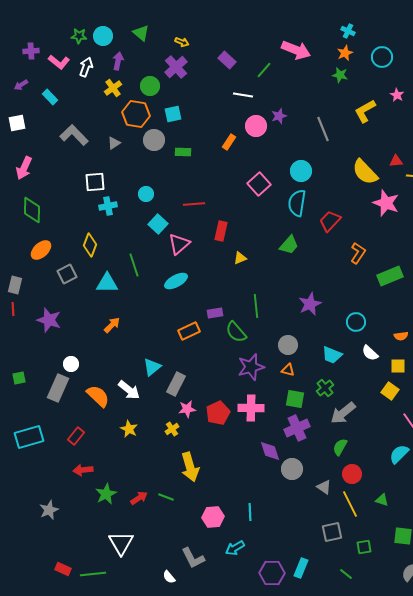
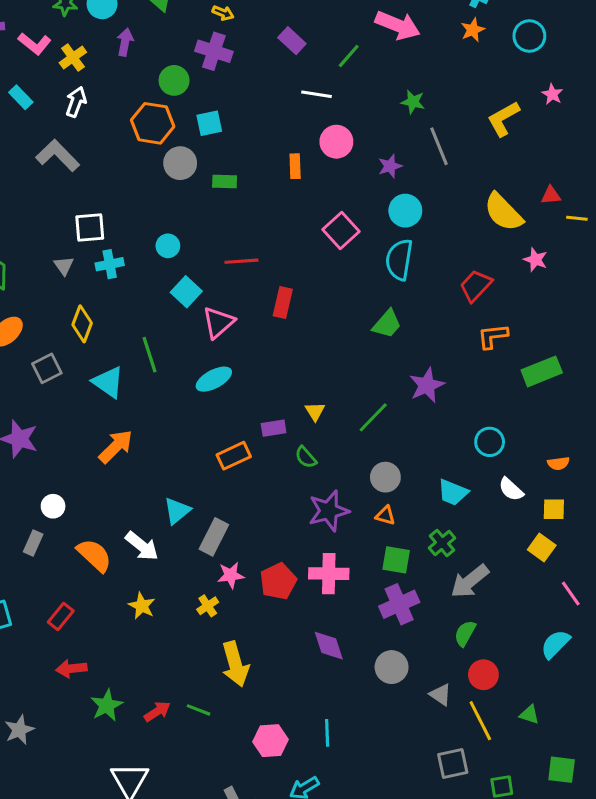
white arrow: (86, 67) -> (76, 102), moved
purple cross: (176, 67) -> (214, 51), turned -30
green star: (340, 75) -> (413, 102), moved
yellow cross: (113, 88) -> (73, 57), moved
purple star: (279, 116) -> (390, 166), moved
orange rectangle: (229, 142) -> (295, 166), turned -35
gray triangle: (114, 143) -> (64, 266), moved, turned -32
pink star: (386, 203) -> (536, 260), size x0.6
red trapezoid: (330, 221) -> (476, 286), moved
orange L-shape: (358, 253) -> (493, 336), turned -130
yellow triangle: (240, 258) -> (315, 411), moved, turned -40
cyan triangle: (107, 283) -> (108, 382), turned 35
purple star: (310, 304) -> (427, 385), moved
green line: (256, 306) -> (373, 417), moved, turned 50
orange arrow: (112, 325) -> (116, 446), size x1.4
green semicircle: (236, 332) -> (306, 457), size x0.7
gray rectangle: (58, 388) -> (33, 543), size x0.6
purple diamond: (270, 451) -> (329, 646), moved

